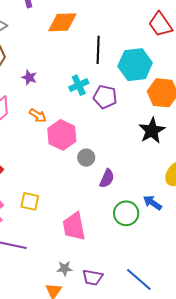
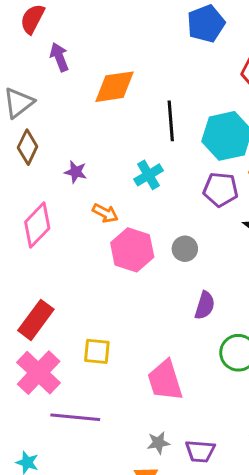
purple pentagon: (105, 97) -> (221, 190), moved
orange arrow: (38, 115) -> (105, 213), moved
gray circle: (86, 158) -> (185, 249), moved

